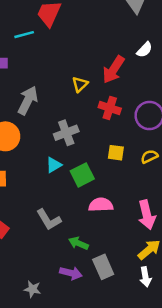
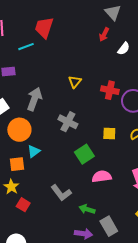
red arrow: (113, 70) -> (104, 34), moved, size x0.6
red cross: (110, 108) -> (110, 90), moved
gray cross: (66, 133) -> (68, 122), turned -36
cyan triangle: (54, 165) -> (34, 151), moved

